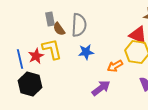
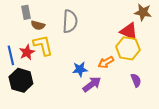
gray rectangle: (50, 19) -> (26, 12), moved
brown semicircle: (59, 29) -> (38, 25), moved, turned -40
blue star: (86, 52) -> (80, 69), moved

